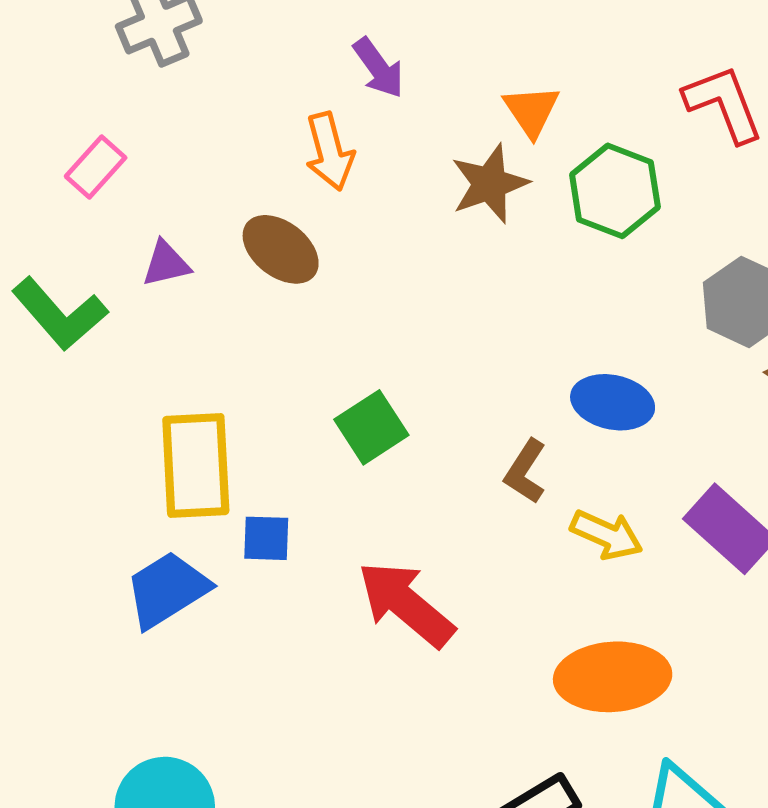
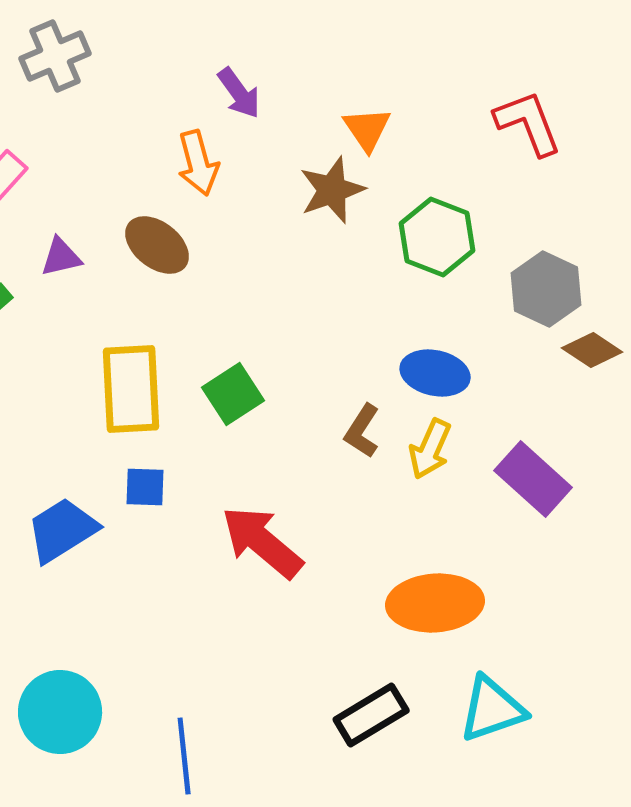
green hexagon: (615, 191) -> (437, 237), moved
yellow rectangle: (196, 466) -> (131, 389), moved
yellow arrow: (607, 535) -> (430, 449), moved, turned 90

